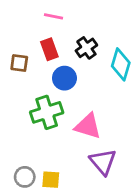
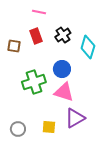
blue circle: (64, 78) -> (62, 69), moved
purple triangle: (103, 162) -> (75, 118), turned 40
yellow square: (51, 180) -> (49, 127), moved

